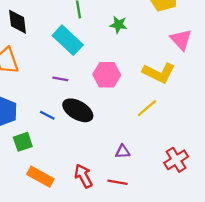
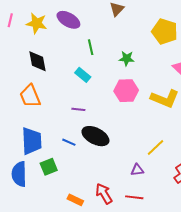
cyan rectangle: (68, 40) -> (83, 75), size x0.6
pink hexagon: (107, 75) -> (126, 91), moved
yellow line: (147, 108) -> (156, 148), moved
orange rectangle: (40, 177) -> (75, 200), moved, size x0.7

